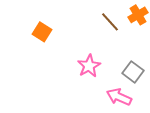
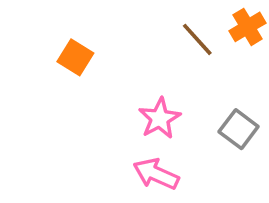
pink arrow: (119, 97) -> (156, 174), moved

